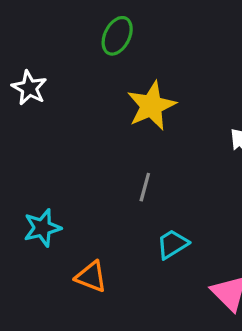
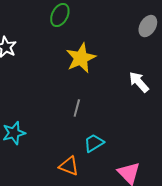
orange triangle: (91, 277) -> (69, 166), moved

